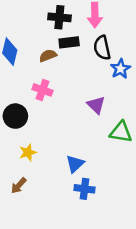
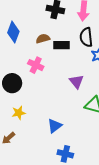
black rectangle: (69, 42) -> (61, 45), moved
blue cross: (85, 189) -> (65, 154), moved

